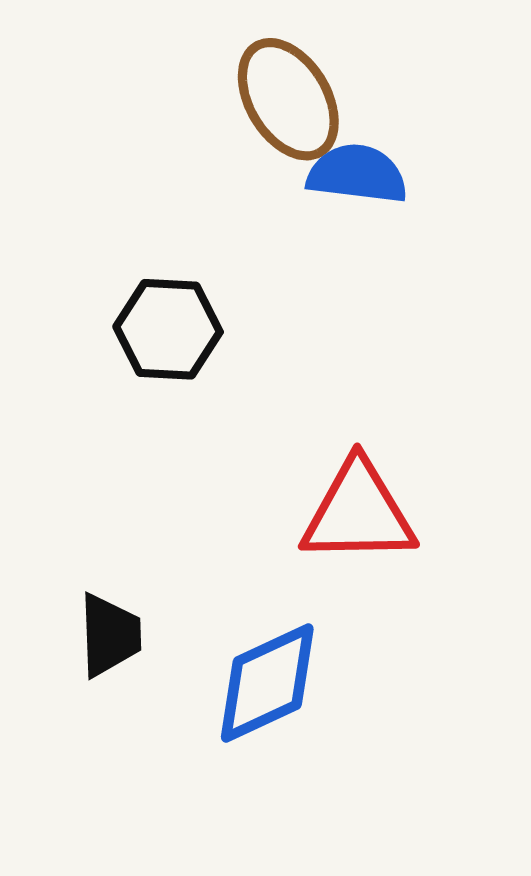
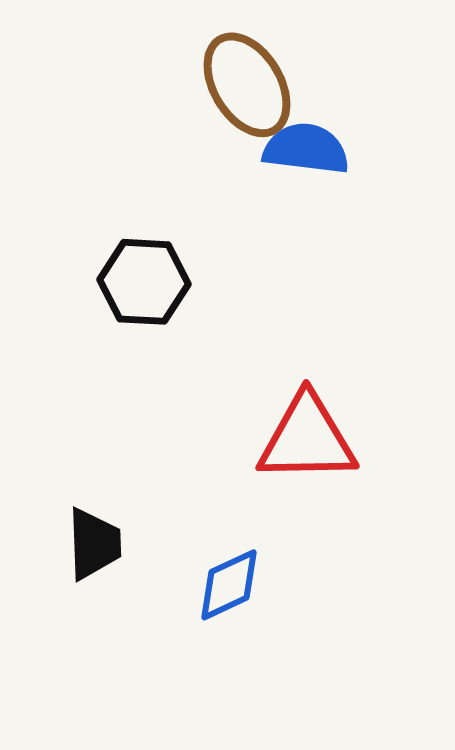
blue diamond: (267, 683) -> (229, 585), size x0.7

